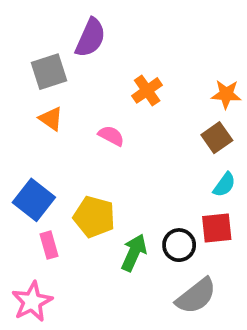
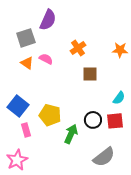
pink semicircle: (111, 136) -> (46, 59), moved
brown square: (217, 138) -> (90, 74), moved, turned 35
black circle: (179, 245) -> (93, 120), moved

